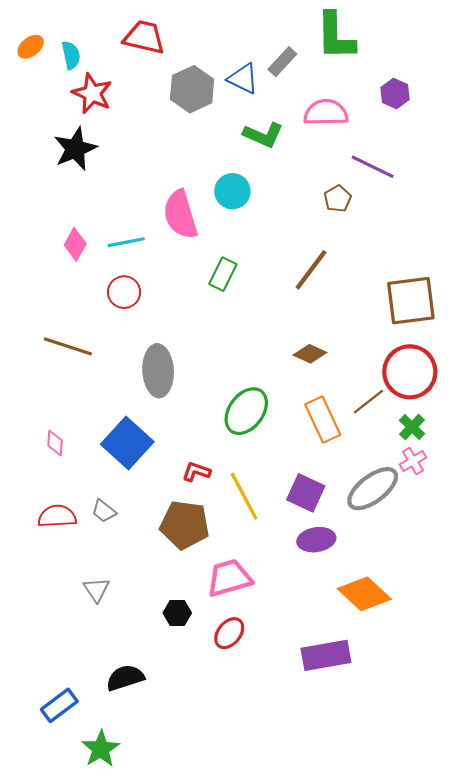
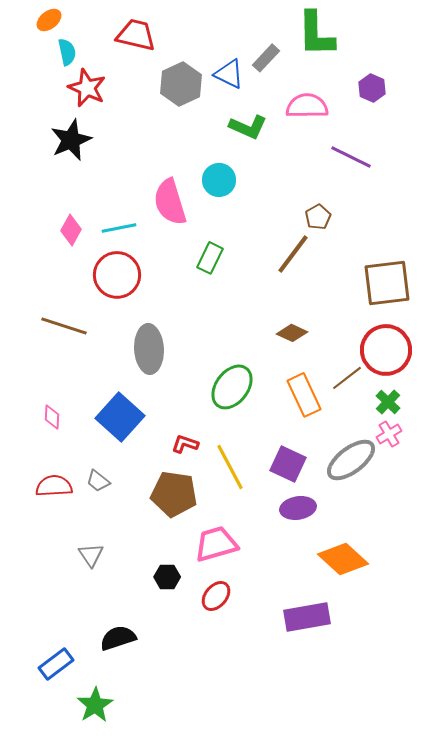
orange ellipse: (31, 47) -> (49, 20), moved
brown pentagon: (338, 199) -> (318, 217), moved
red circle: (124, 292) -> (117, 275), size x1.5

